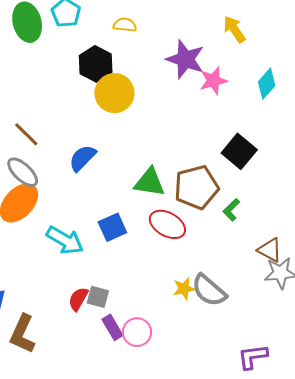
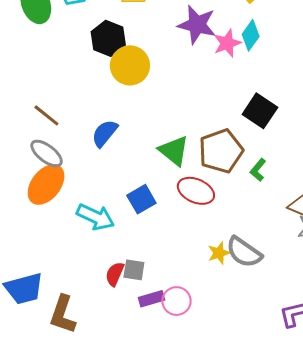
cyan diamond: (267, 84) -> (251, 35), moved
green triangle: (150, 182) -> (174, 151), turned 36
purple rectangle: (112, 327) -> (152, 299), turned -70

